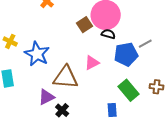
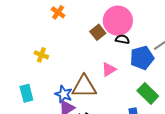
yellow cross: (10, 41) -> (41, 55), moved
blue star: (37, 54) -> (64, 94), moved, size x0.7

